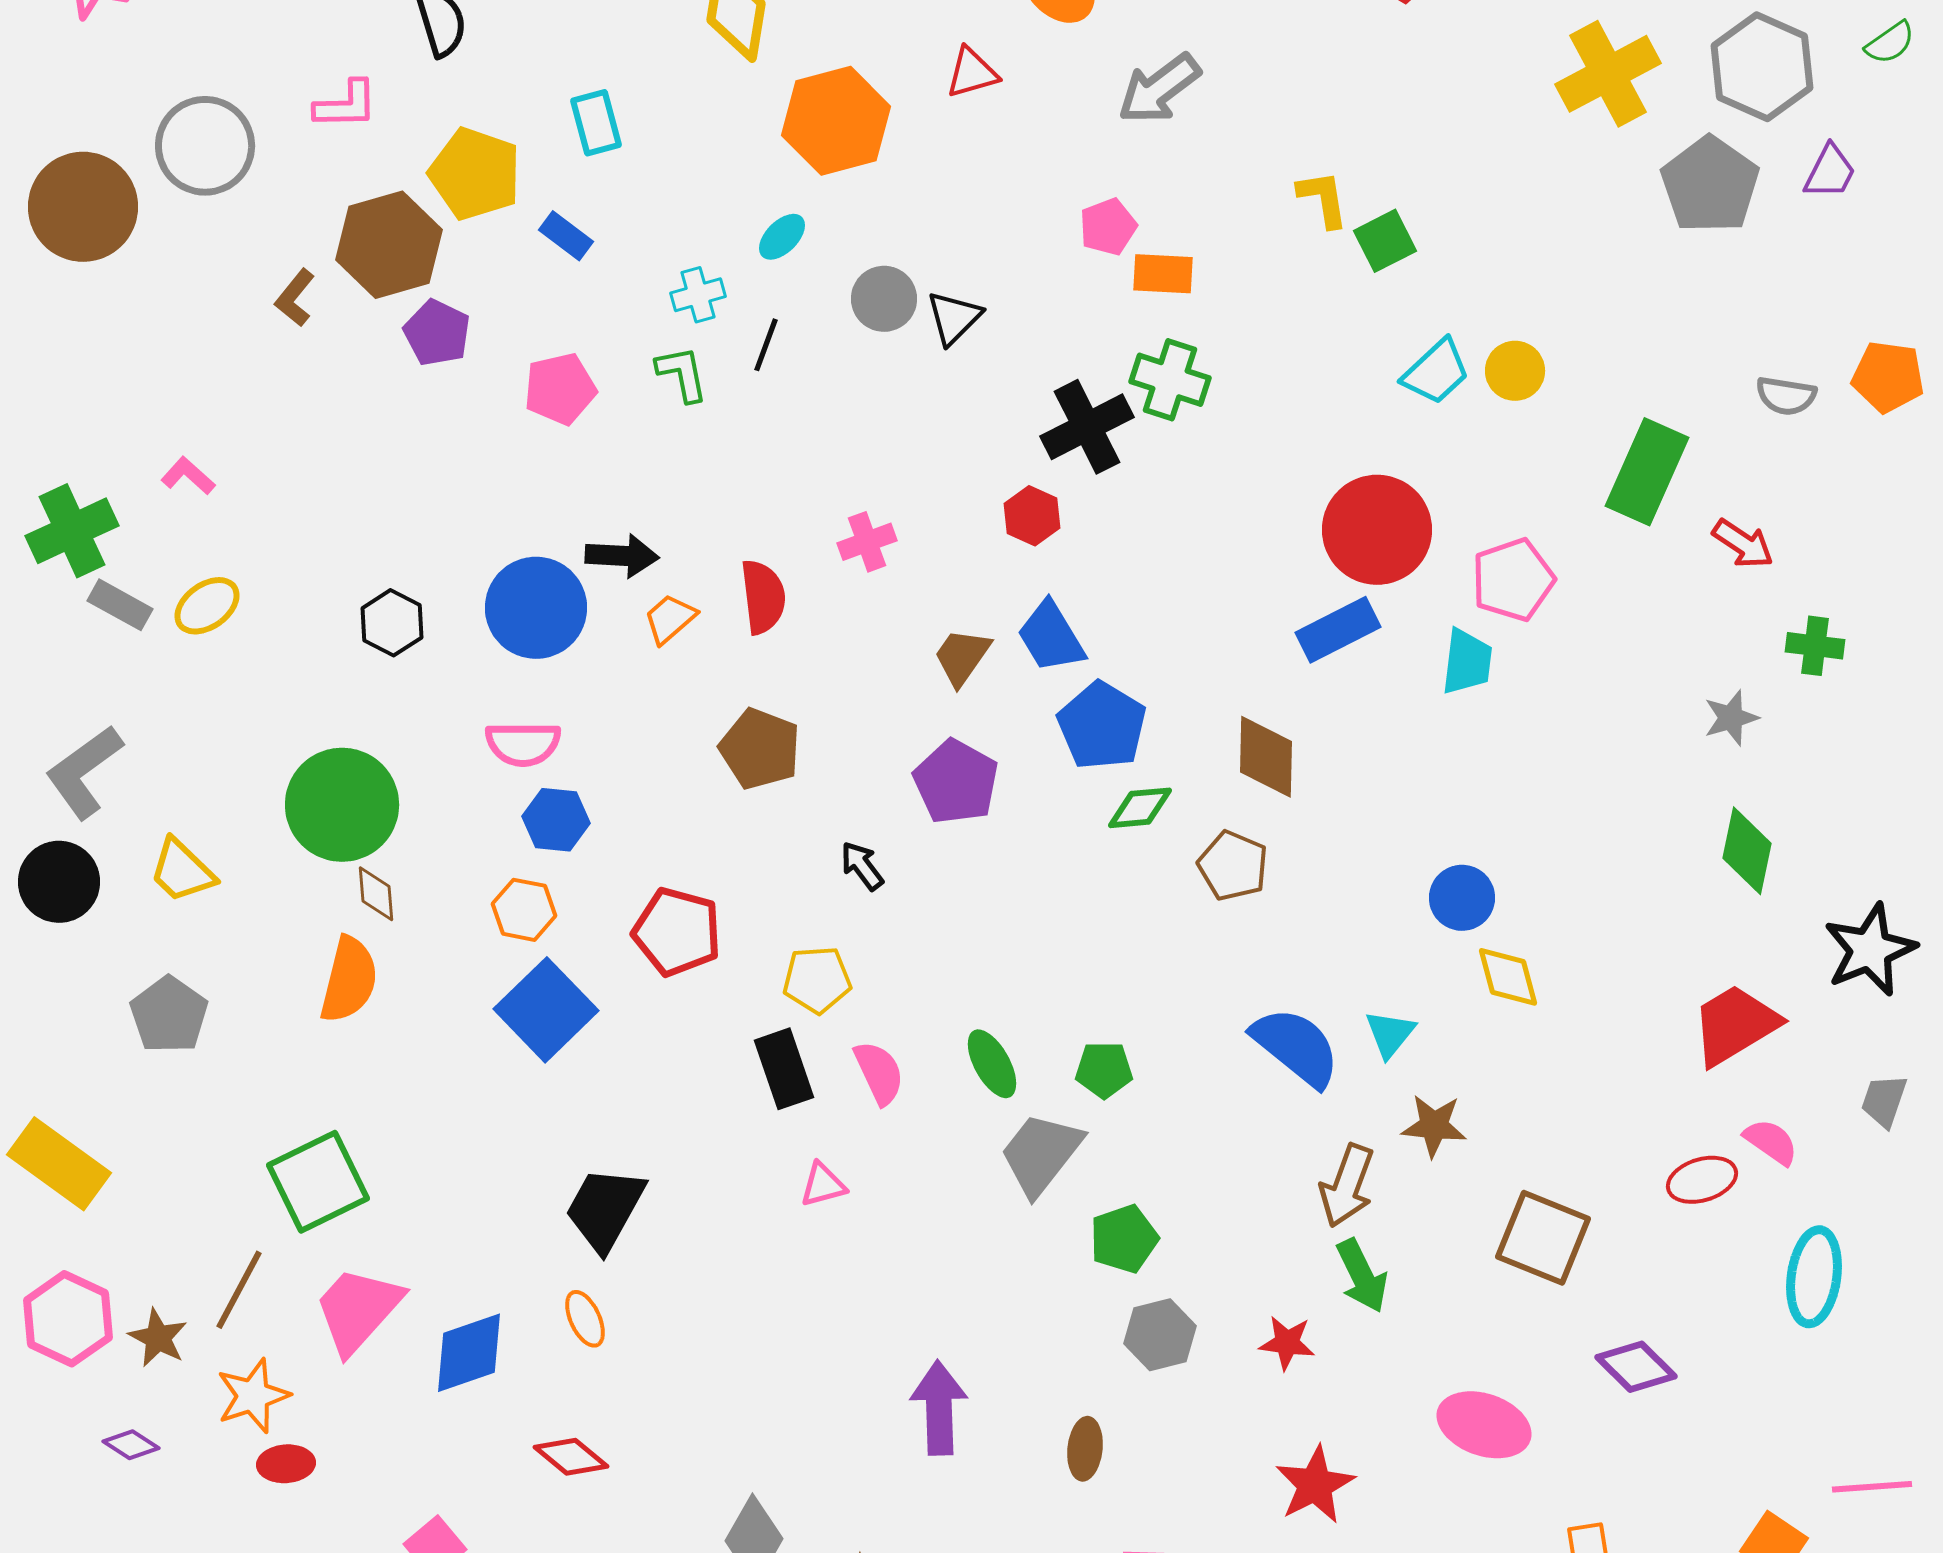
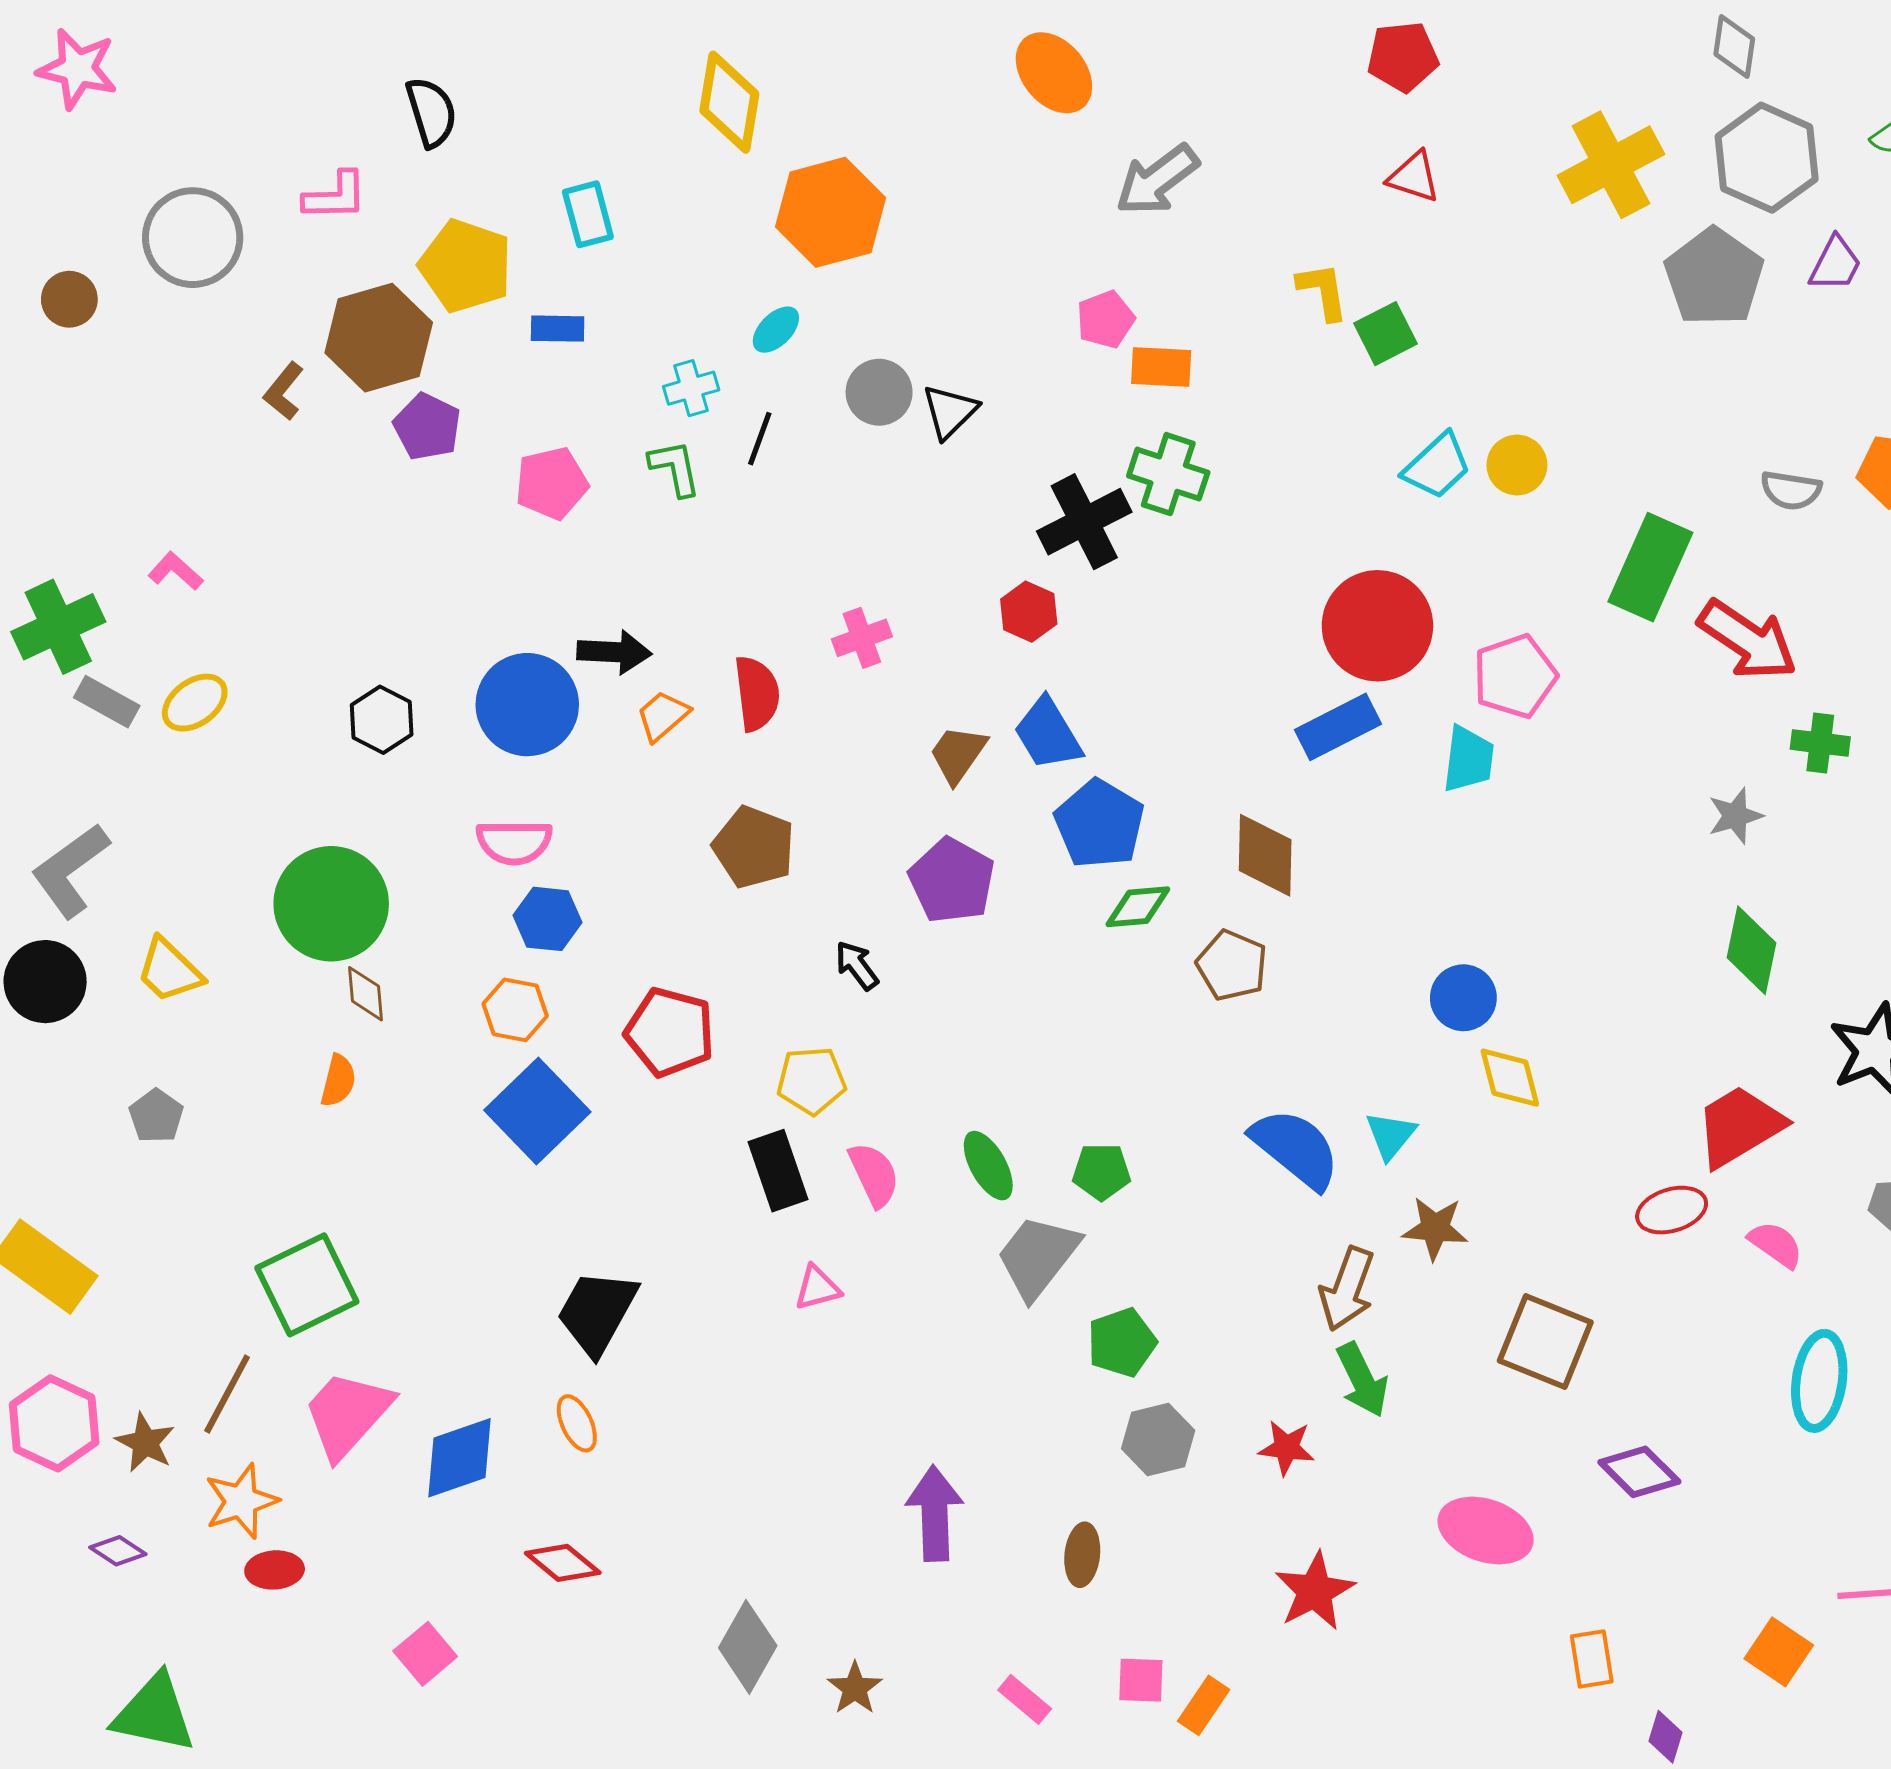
red triangle: (972, 73) -> (1414, 177), moved, turned 34
brown circle: (83, 207) -> (69, 299), size x0.5
blue rectangle: (566, 236) -> (558, 329), turned -36
red arrow: (1743, 544) -> (1747, 640), size x1.6
orange semicircle: (349, 980) -> (338, 1081), size x0.6
gray pentagon: (169, 1015) -> (156, 1116), size x0.7
red ellipse: (1702, 1180) -> (1672, 1210), moved

